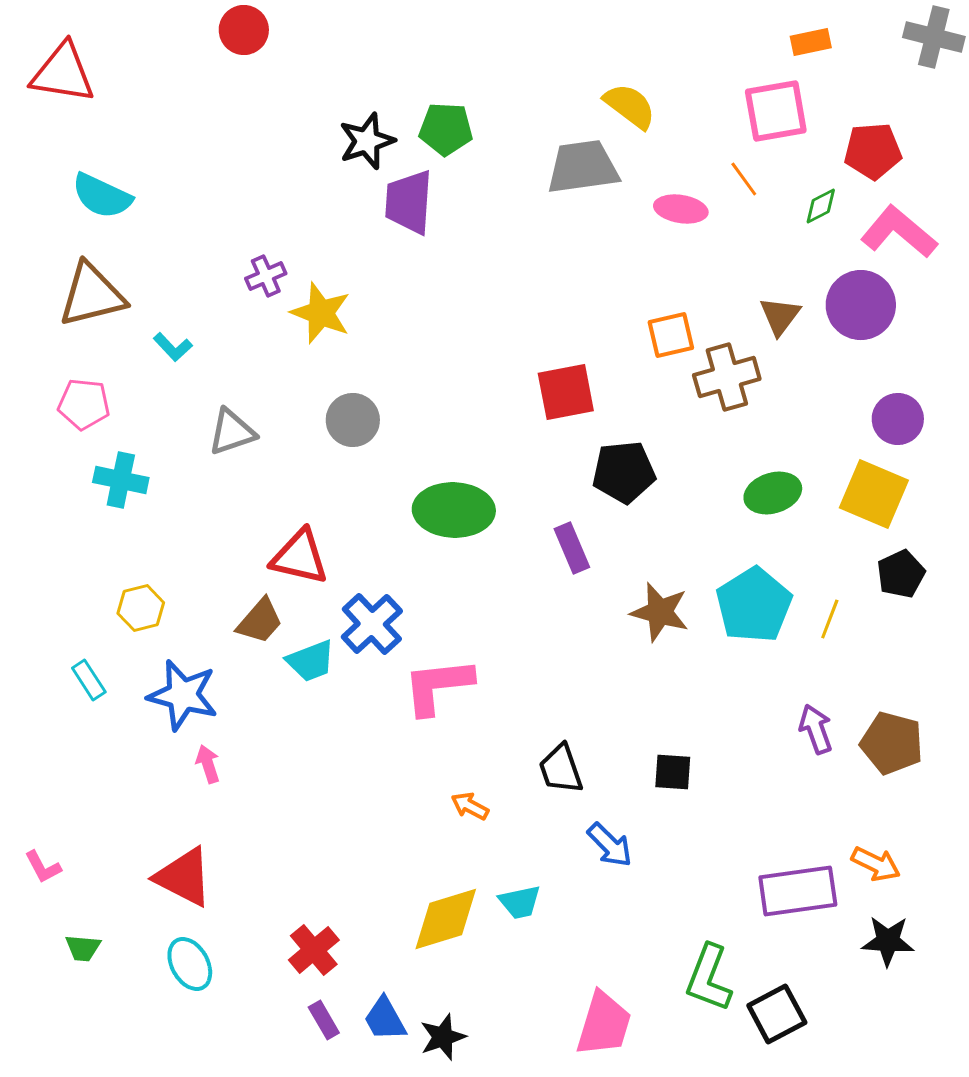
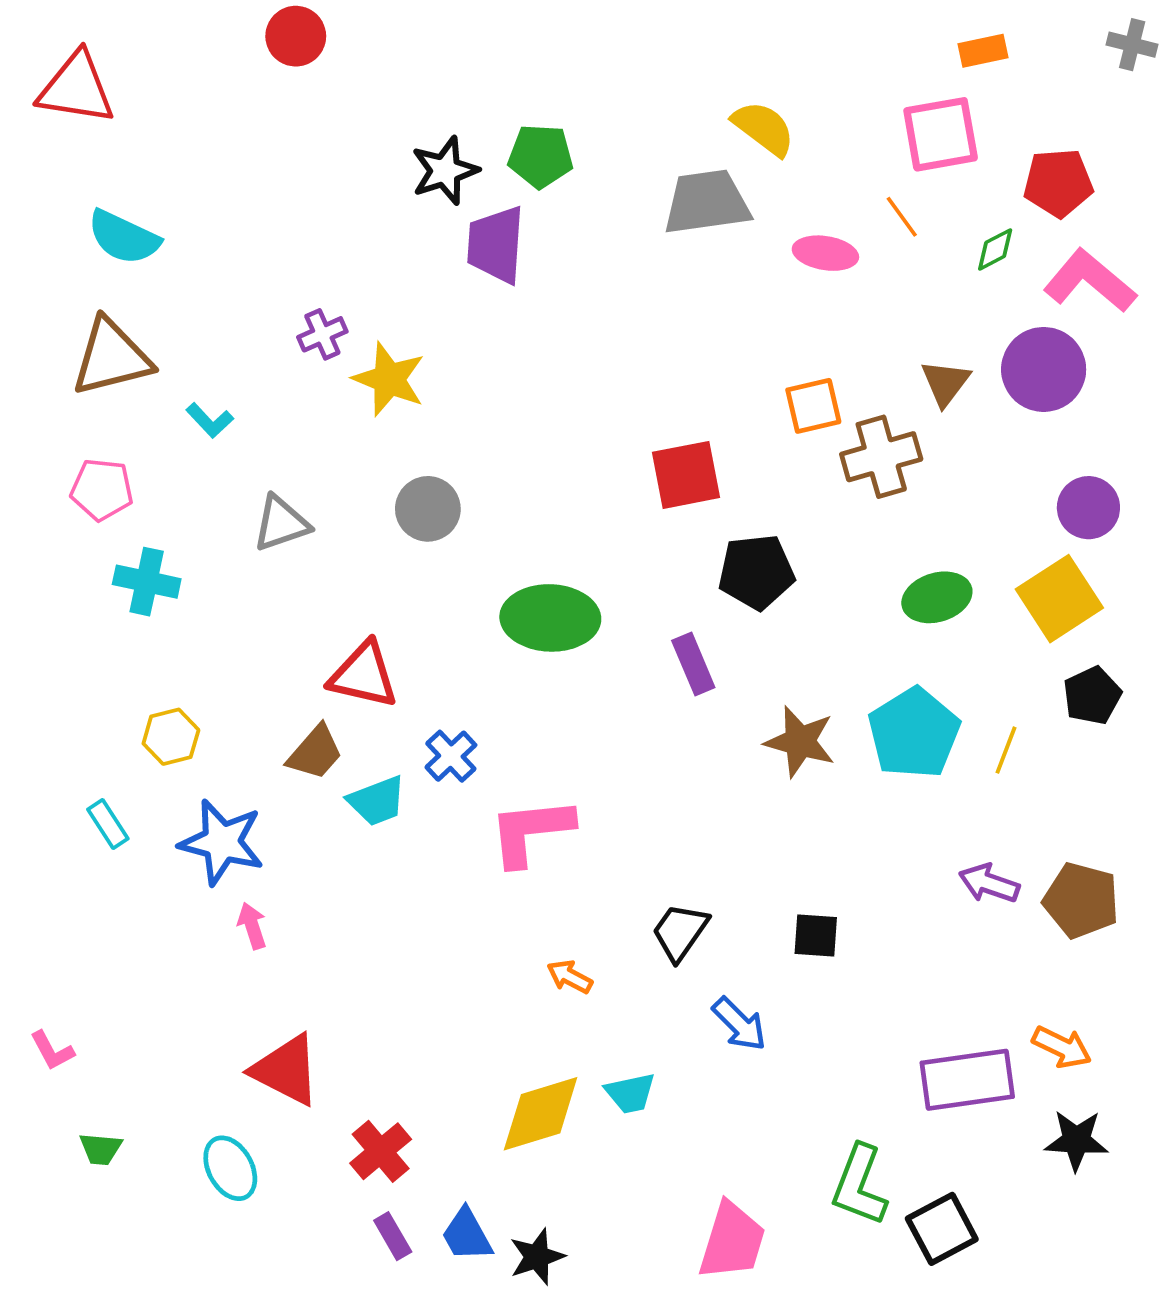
gray cross: (934, 37) -> (1132, 45), size x0.7
yellow square: (874, 494) -> (1059, 599), turned 34
blue cross: (372, 624) -> (451, 756), size x0.7
purple arrow: (816, 729) -> (989, 883), turned -51
black trapezoid: (561, 769) -> (680, 932), turned 54
red triangle: (184, 877) -> (286, 1070), moved

